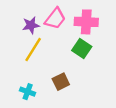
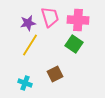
pink trapezoid: (55, 19) -> (50, 17), turned -55

